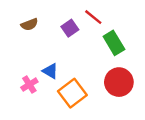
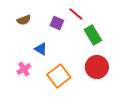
purple square: (70, 28) -> (57, 23), turned -32
blue triangle: (50, 71) -> (41, 49), moved

